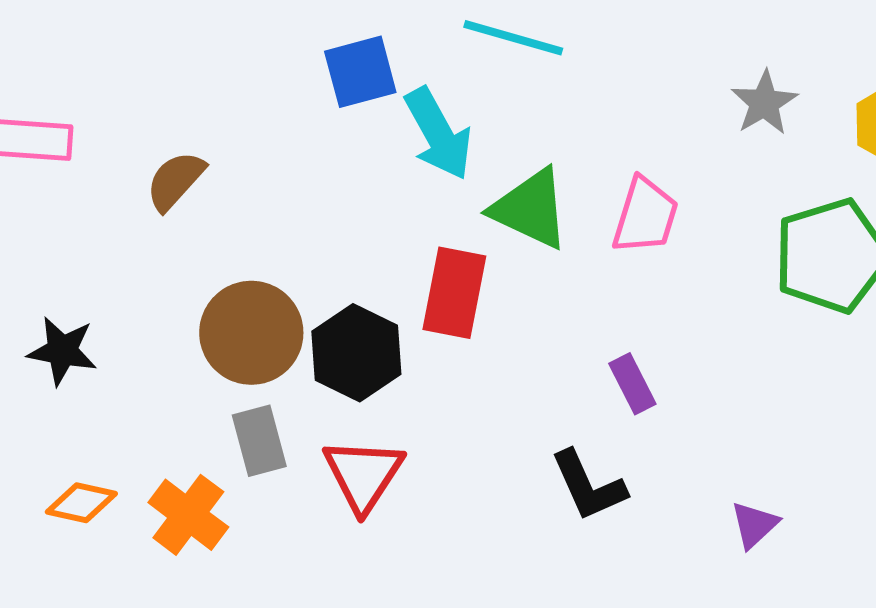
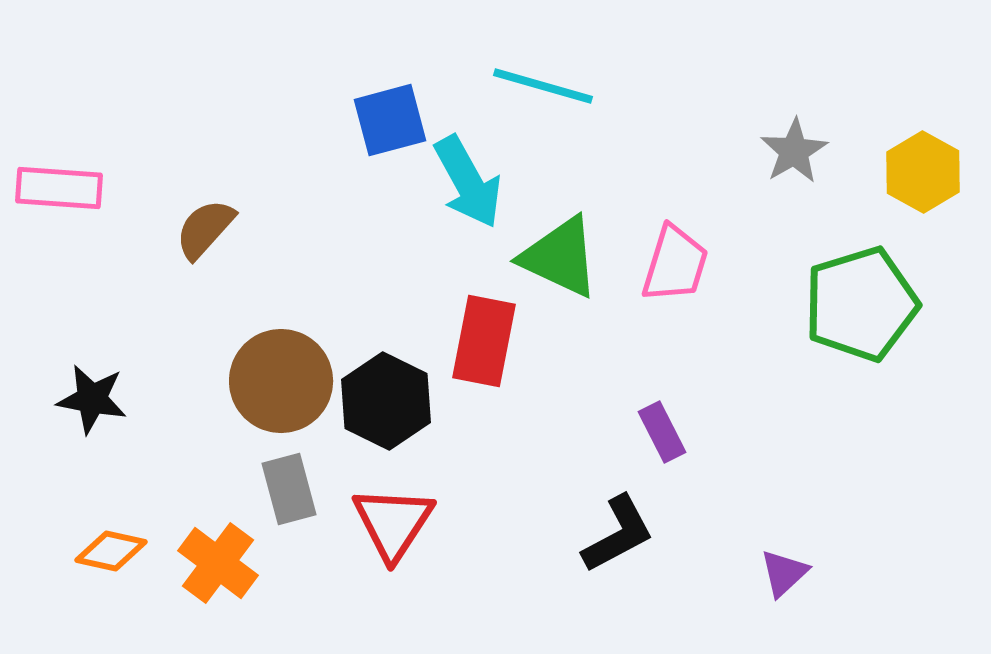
black L-shape: (588, 486) -> (618, 534), turned -94

